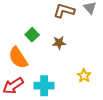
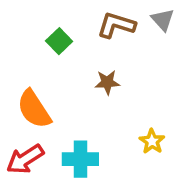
green square: (32, 35) -> (59, 41), moved

